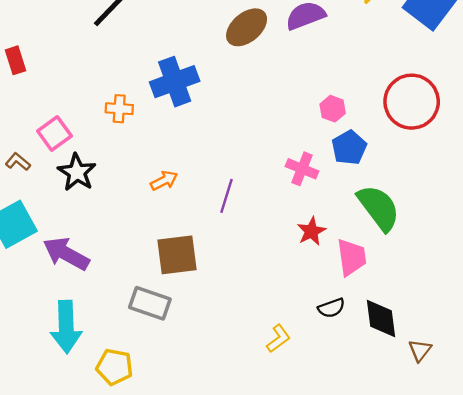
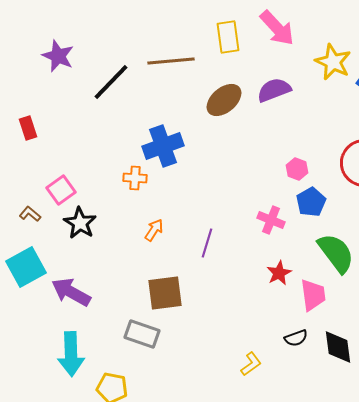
orange cross: (119, 109) -> (135, 178), moved
orange arrow: (164, 181) -> (154, 230), turned -30

